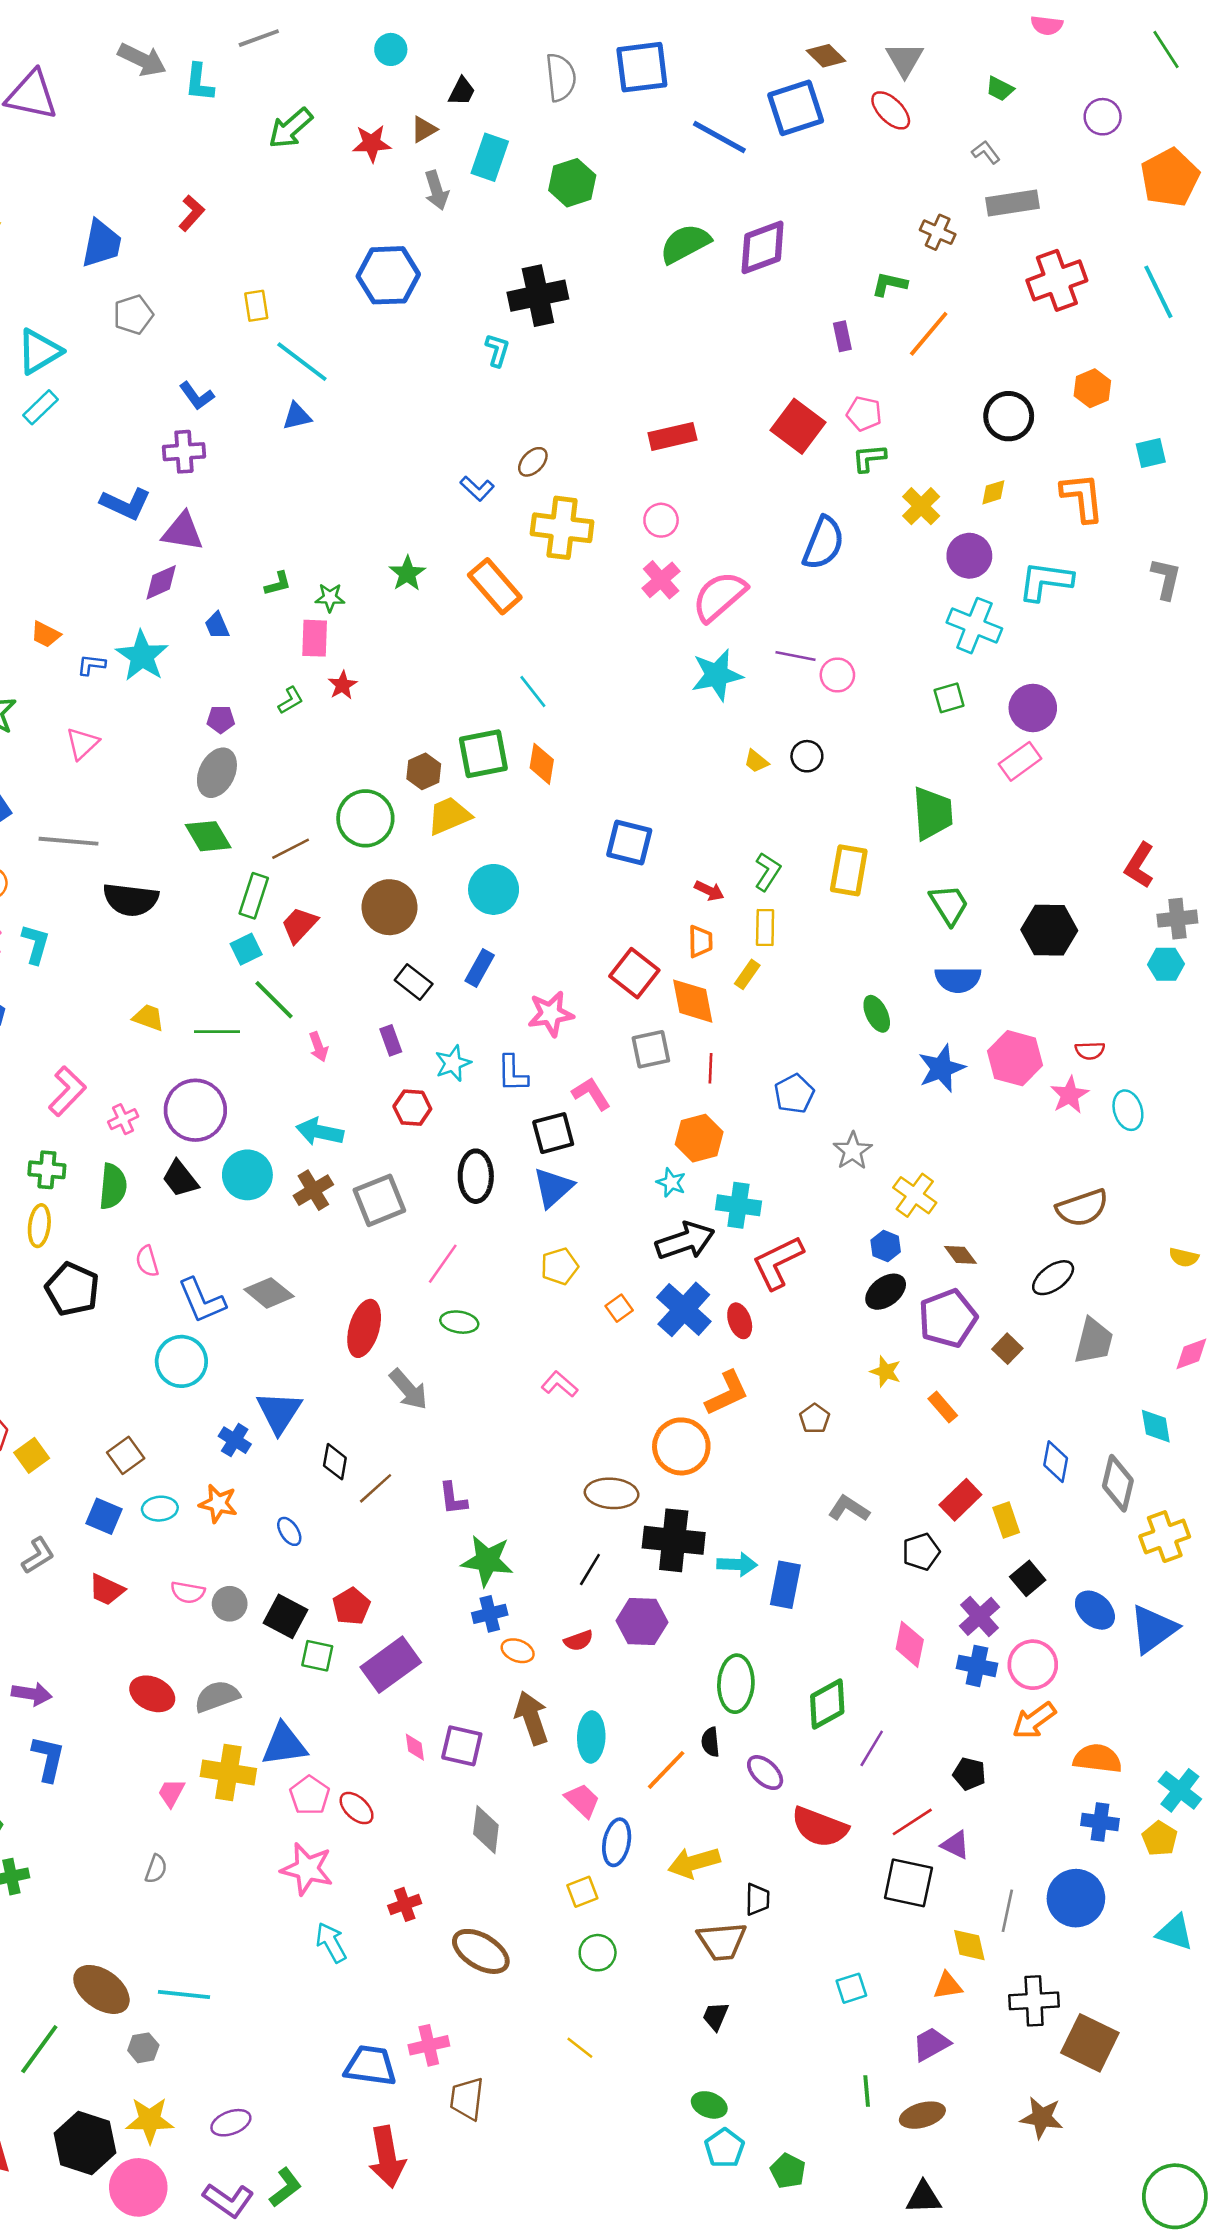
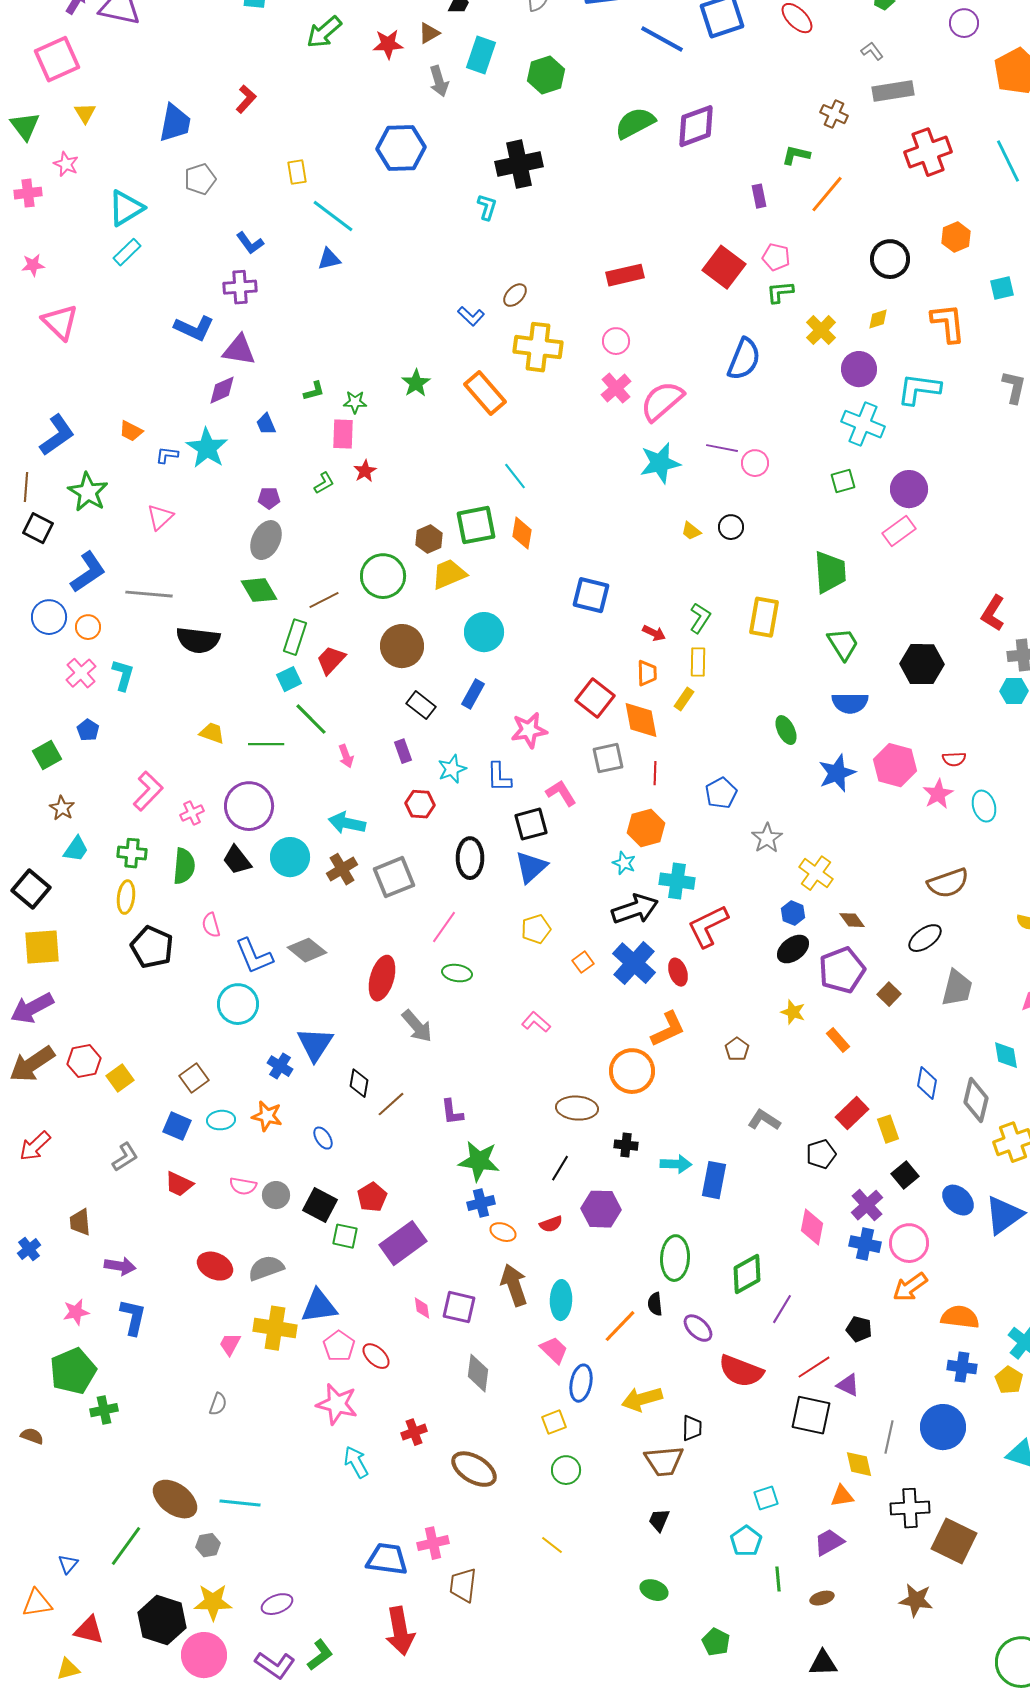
black cross: (674, 1540) -> (626, 1145), size x0.5
brown ellipse: (922, 2115) -> (822, 1598), size x0.7
cyan pentagon: (724, 2148) -> (746, 1541), moved

